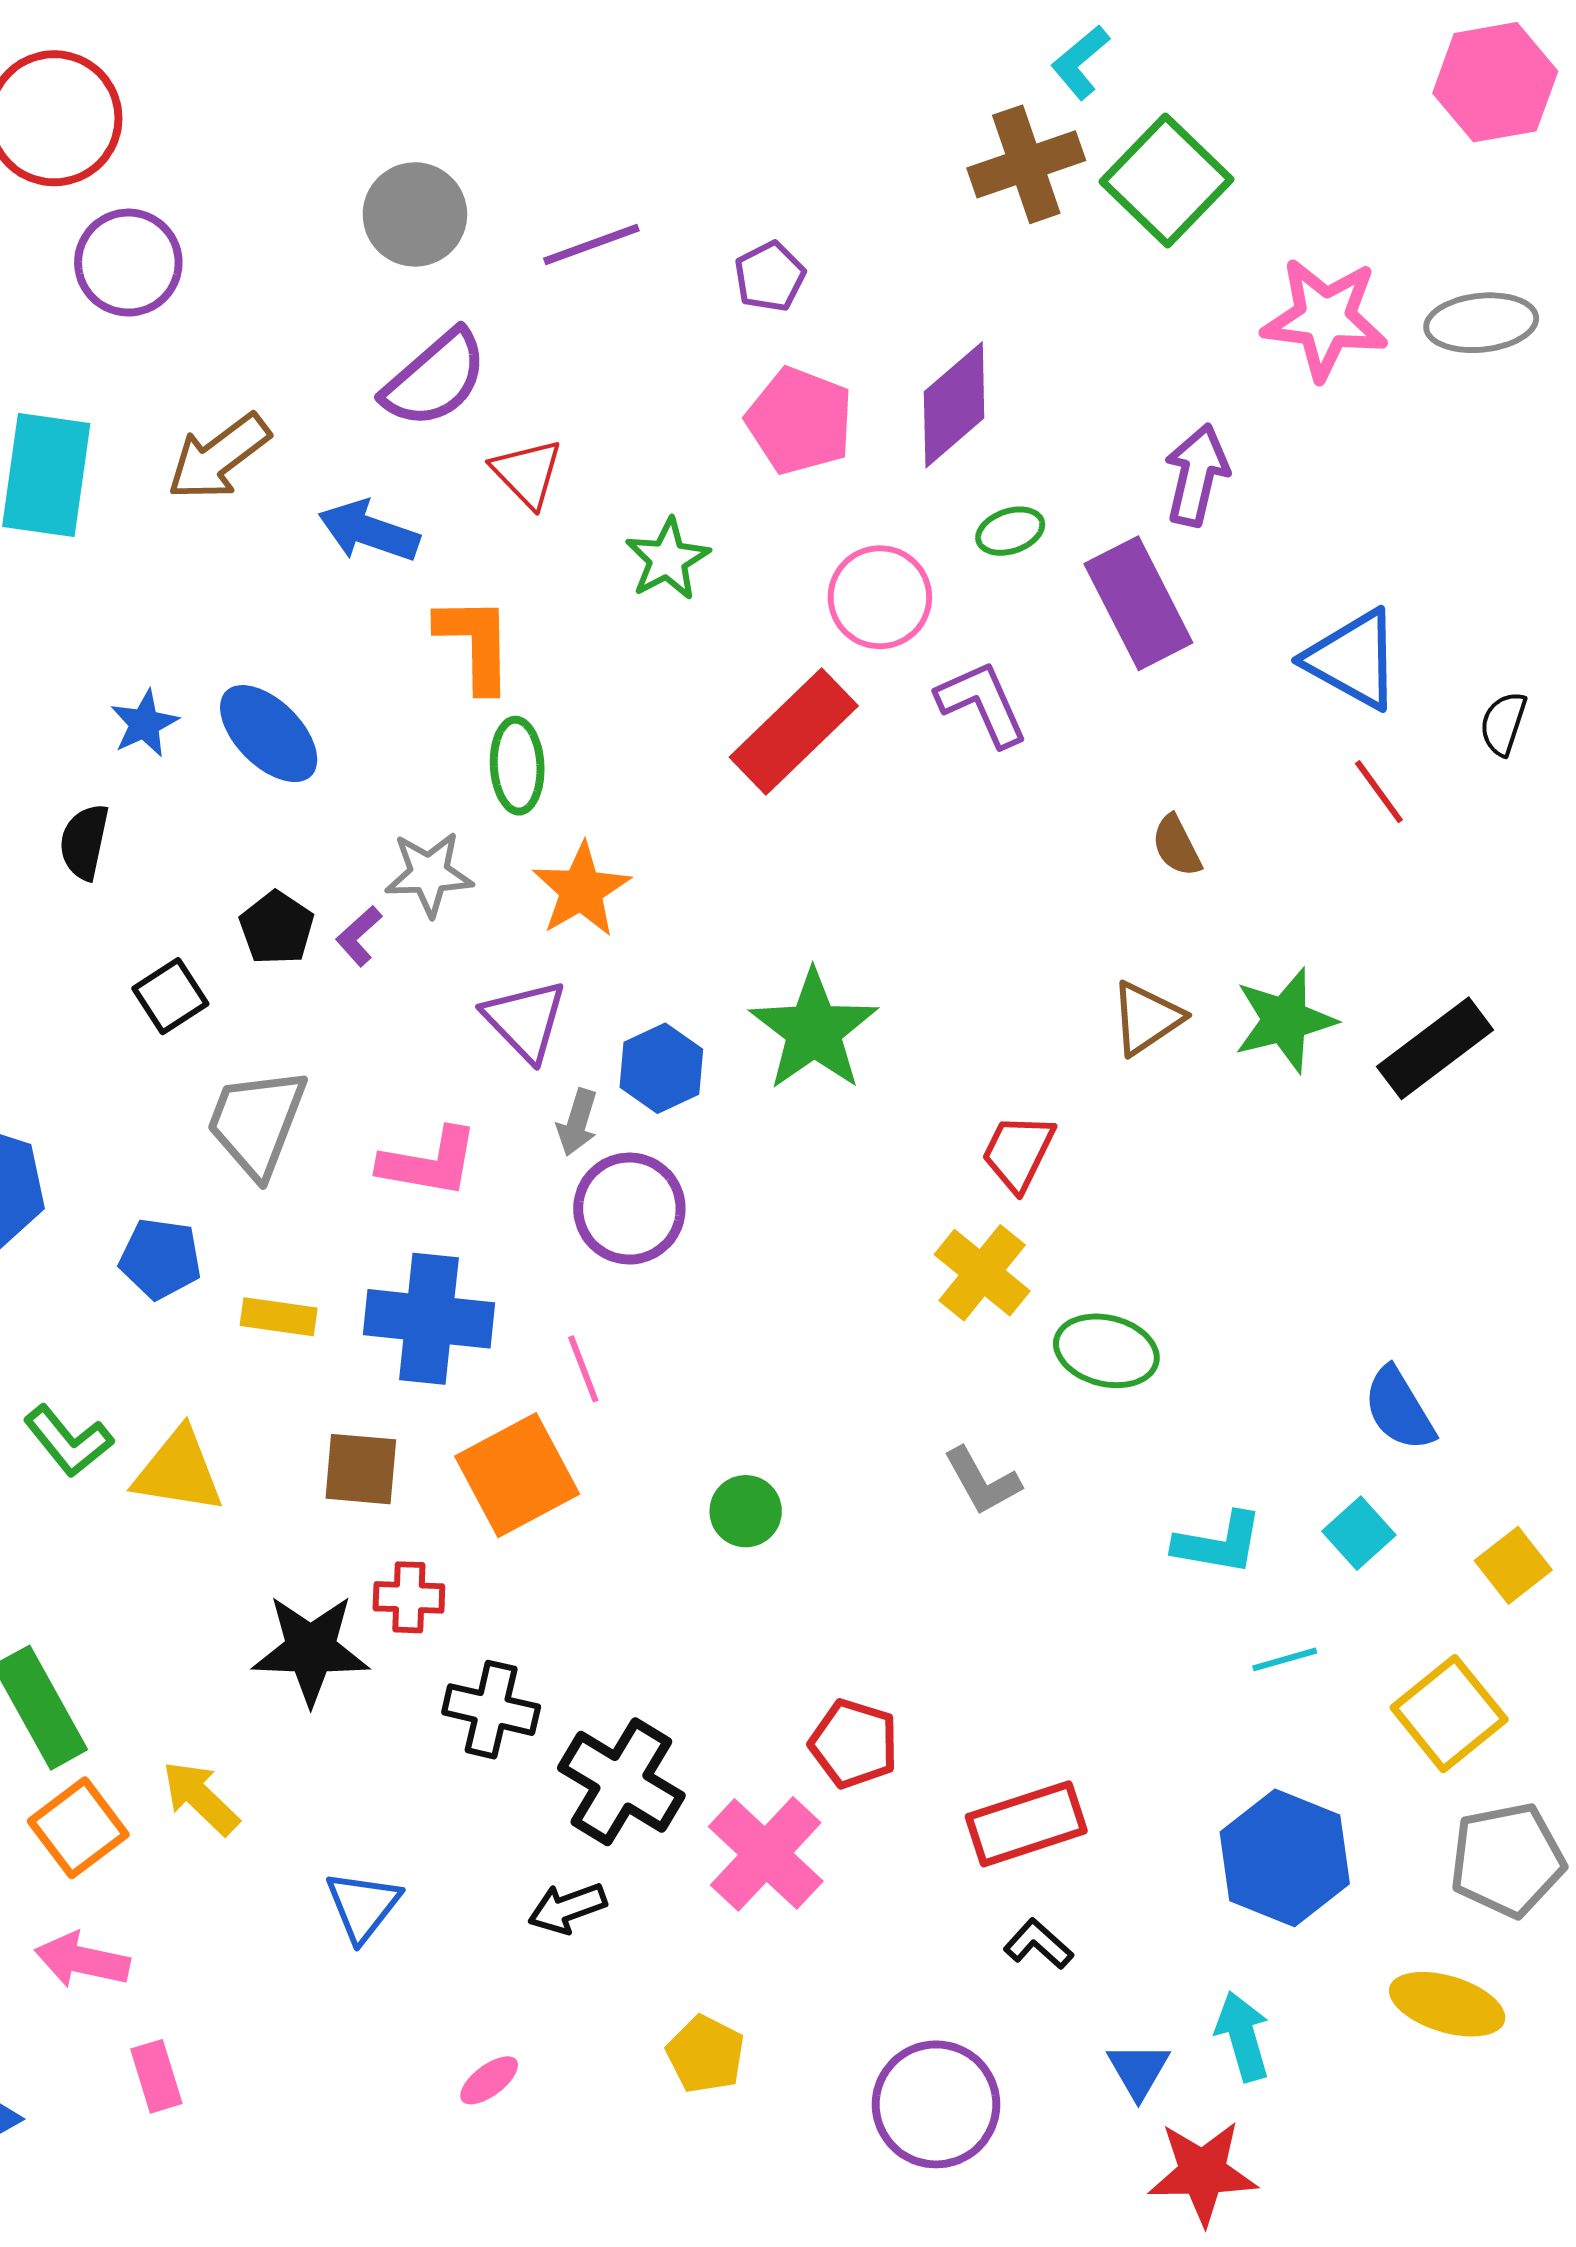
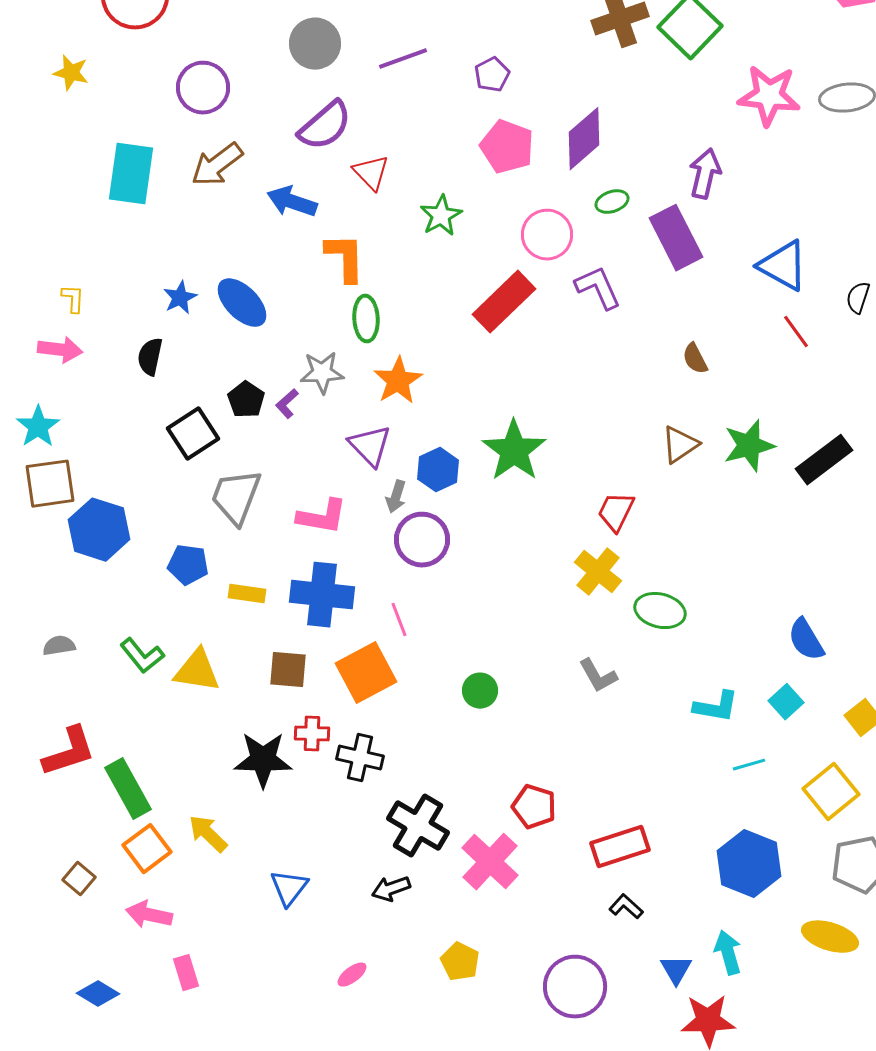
purple circle: (128, 263) -> (203, 88), moved
black square: (170, 996) -> (193, 434), size x1.4
black cross: (491, 1710) -> (360, 758), moved

